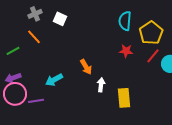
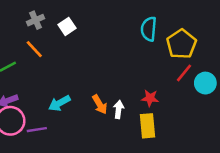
white square: (60, 19) -> (67, 26), turned 32
red star: (126, 51) -> (150, 98), moved
orange arrow: (86, 67) -> (100, 104), moved

